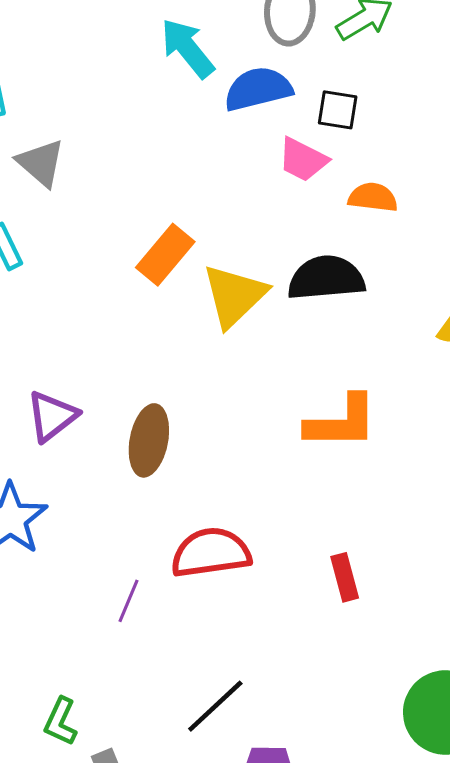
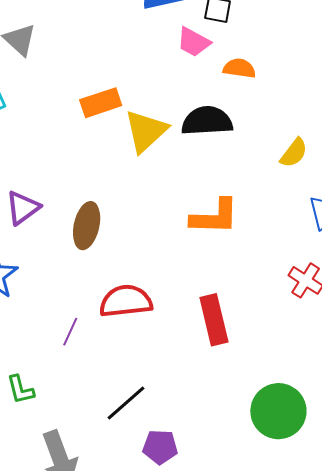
orange rectangle: (165, 255) -> (101, 103), turned 30
red rectangle: (345, 577) -> (214, 320), size x1.6
green L-shape: (61, 721) -> (20, 390), moved, turned -40

